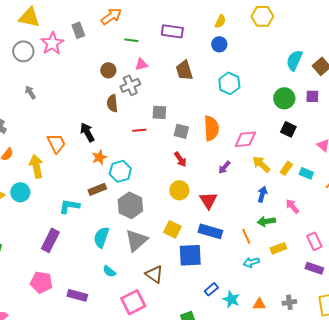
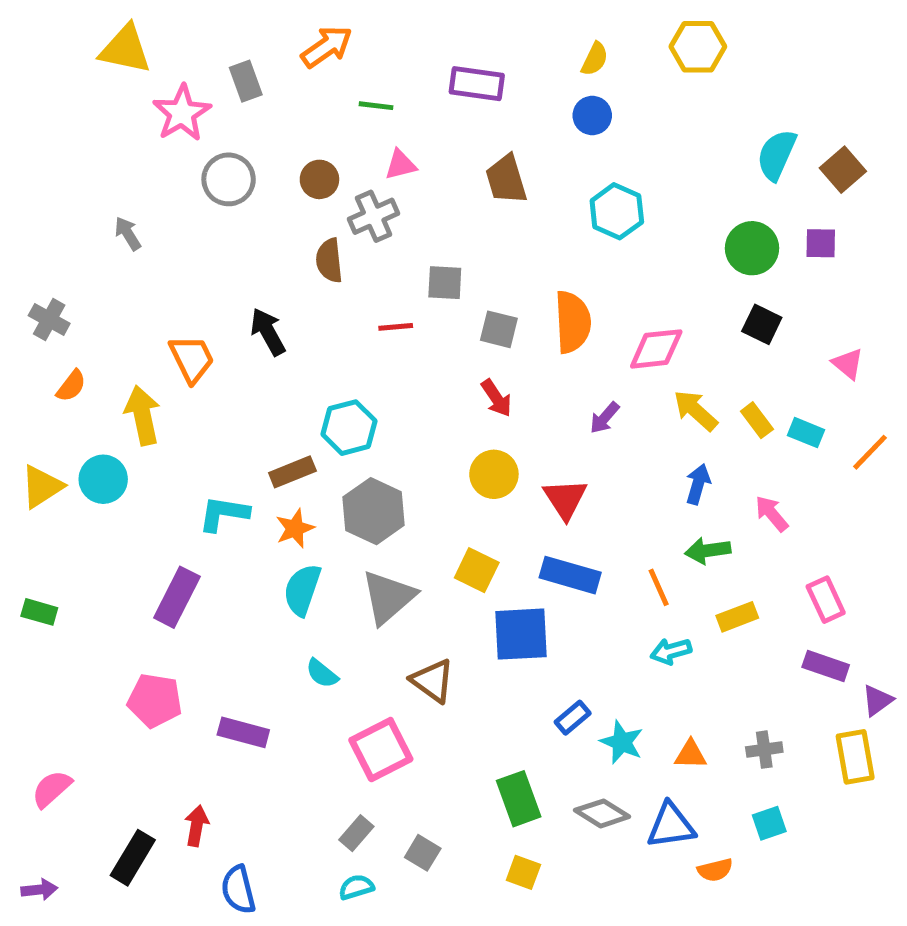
gray circle: (23, 51) -> (229, 179), moved
orange star: (99, 157) -> (295, 528), moved
yellow rectangle: (286, 168) -> (757, 420), turned -72

